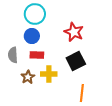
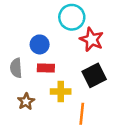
cyan circle: (35, 14) -> (72, 17), moved
brown star: (28, 77) -> (26, 101), moved
orange line: (82, 93) -> (82, 114), moved

